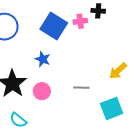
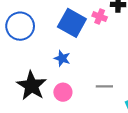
pink cross: (80, 21) -> (100, 17), turned 32

